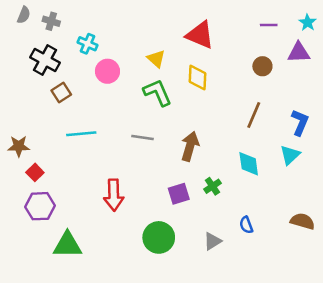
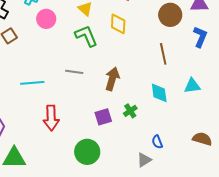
brown circle: (262, 66) -> (170, 15), size x1.5
brown line: (254, 115) -> (163, 54), turned -35
blue L-shape: (300, 122) -> (200, 37), moved
cyan line: (81, 134) -> (32, 83), moved
cyan triangle: (290, 155) -> (192, 86), turned 36
gray triangle: (212, 241) -> (144, 160), moved

